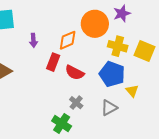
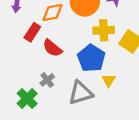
yellow cross: (118, 46) -> (104, 30), turned -30
gray triangle: (109, 108) -> (80, 93), size x1.4

